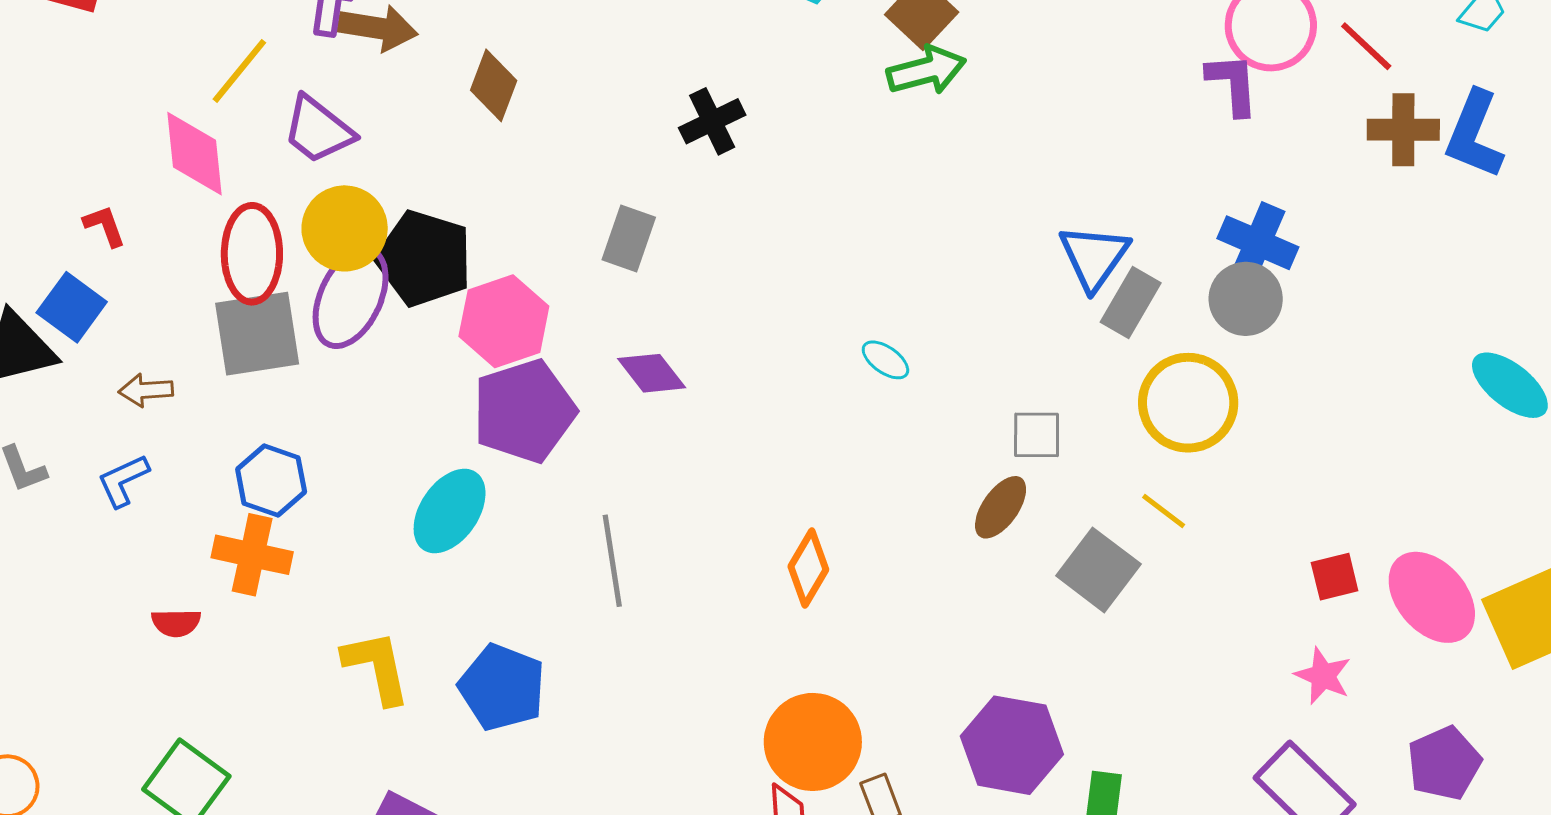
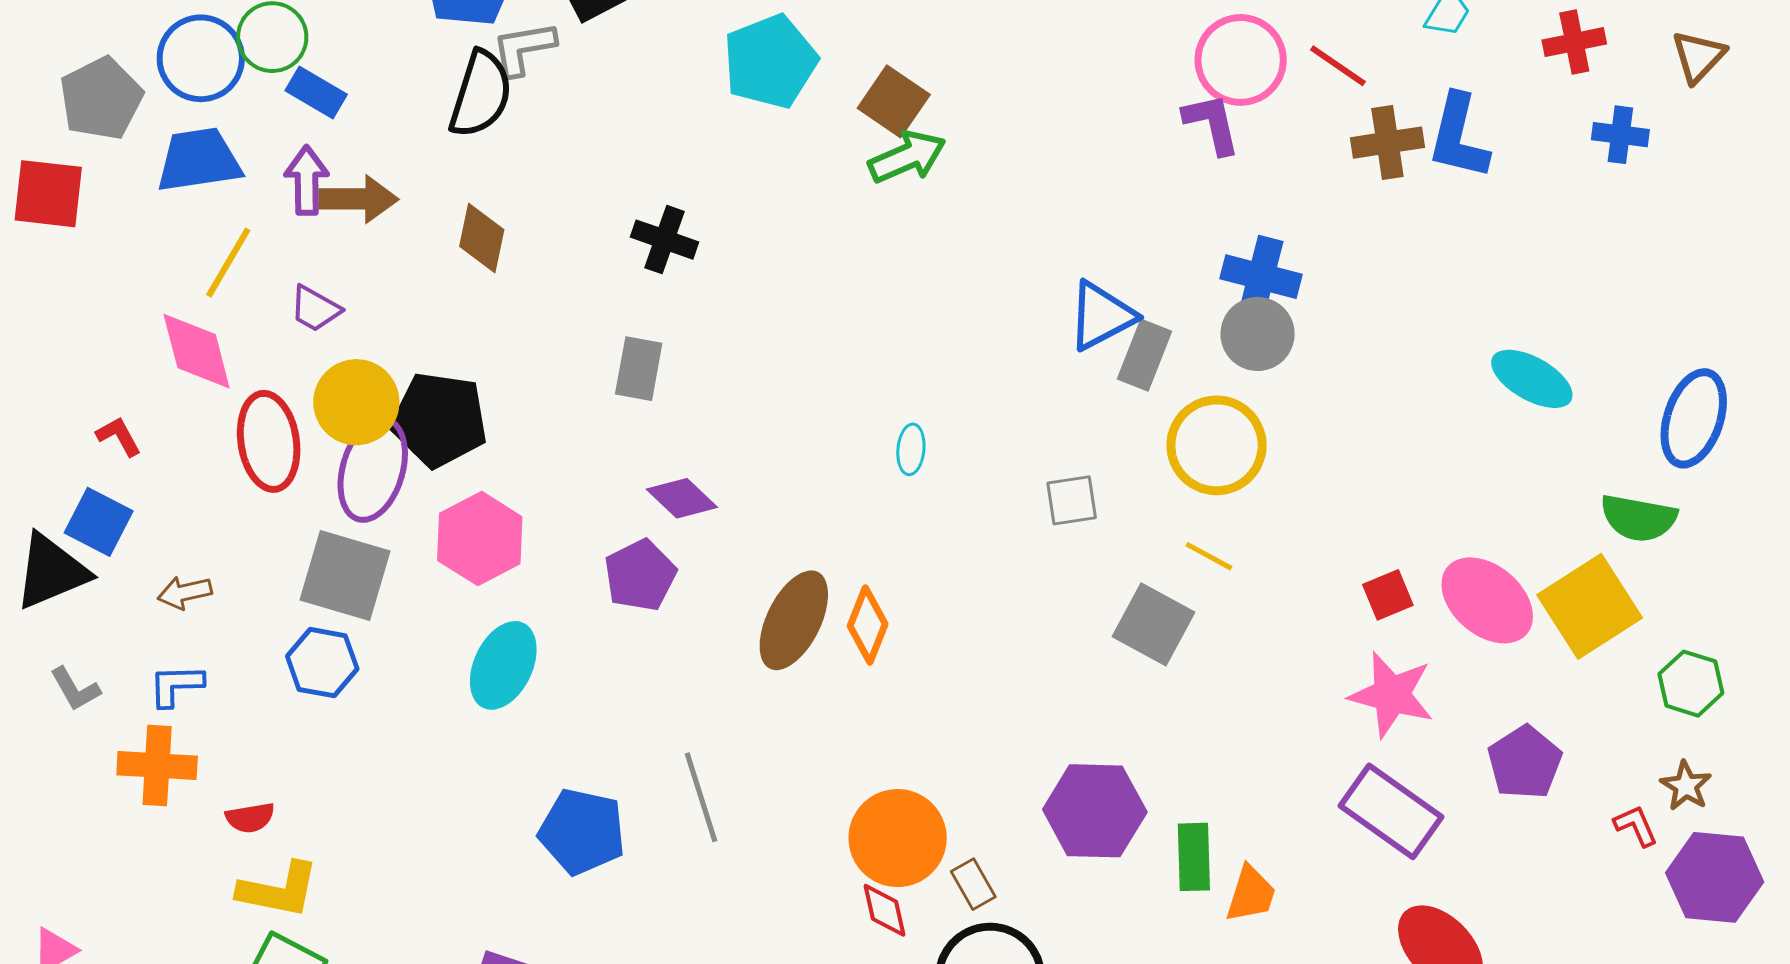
black cross: (712, 121) -> (664, 240), moved, turned -36
purple trapezoid: (318, 130) -> (315, 309), size x0.7
blue triangle: (1094, 257) -> (1101, 316), turned 36
pink hexagon: (504, 321) -> (480, 539), moved
gray square: (257, 334) -> (345, 576), moved, turned 34
cyan ellipse: (885, 360) -> (911, 449), turned 69
purple pentagon: (524, 411) -> (640, 575), moved, size x0.7
blue L-shape: (123, 481) -> (176, 685), turned 32
brown ellipse: (1001, 507) -> (794, 620), moved, size x1.5
orange cross: (252, 555) -> (157, 766), moved
gray line: (612, 561) -> (701, 797), moved
orange diamond: (808, 568) -> (868, 625), moved
yellow L-shape: (377, 667) -> (279, 890), moved, turned 122
pink star: (1323, 676) -> (1392, 695), size x1.5

